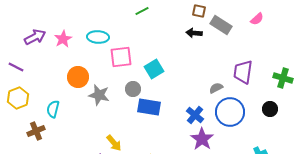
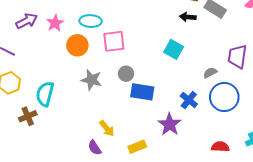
cyan square: (154, 69) -> (174, 49), moved, turned -30
orange circle: (78, 77) -> (77, 45), moved
cyan semicircle: (53, 109) -> (45, 94), size x1.4
purple star: (202, 139) -> (170, 124), moved

